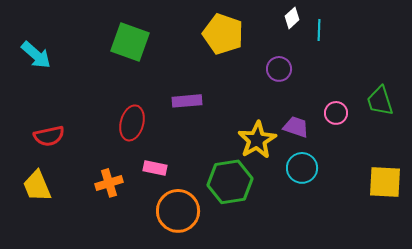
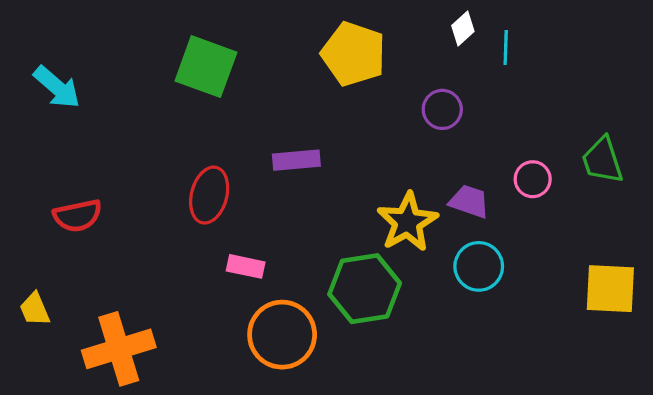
orange cross: (109, 183) -> (119, 349), moved, size x1.6
yellow trapezoid: (37, 186) -> (35, 309), moved, size x0.7

